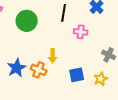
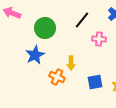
black line: (64, 13) -> (82, 20), turned 30
blue star: (17, 68) -> (35, 55), moved

